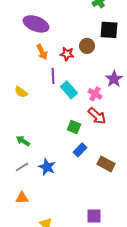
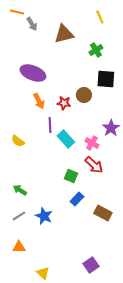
purple square: (94, 216) -> (91, 265), turned -35

